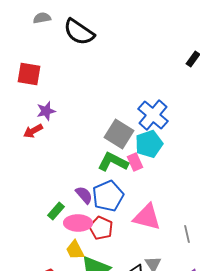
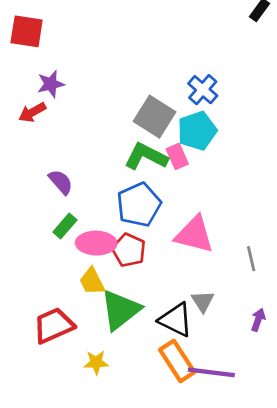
blue cross: (153, 115) -> (203, 90), size x0.7
purple semicircle: (84, 195) -> (61, 182), moved

